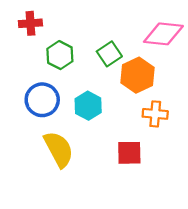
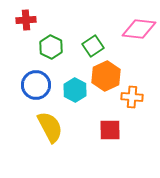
orange hexagon: (138, 75) -> (106, 76), moved

